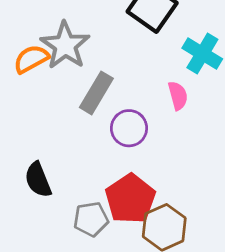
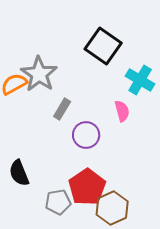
gray rectangle: (96, 93) -> (62, 109), size x0.7

